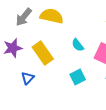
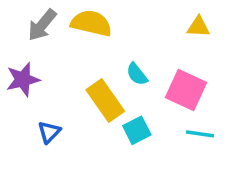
yellow rectangle: (43, 53) -> (105, 100), moved

